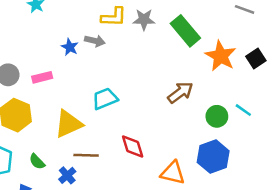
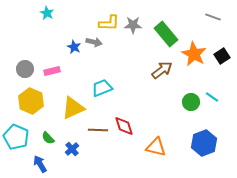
brown arrow: (180, 92) -> (162, 70), moved
brown line: (86, 155) -> (98, 130), moved
blue hexagon: (213, 157) -> (204, 143), moved

